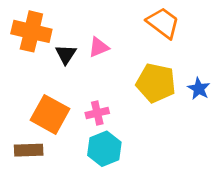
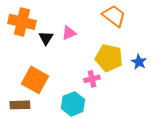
pink cross: (97, 113) -> (92, 79), moved

